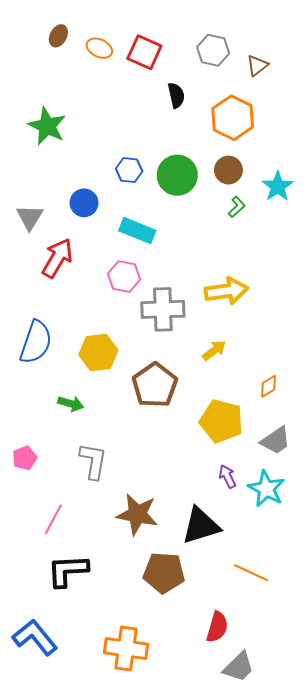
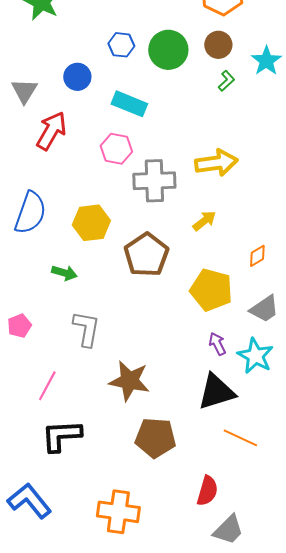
black triangle: (201, 526) -> (216, 392), moved

